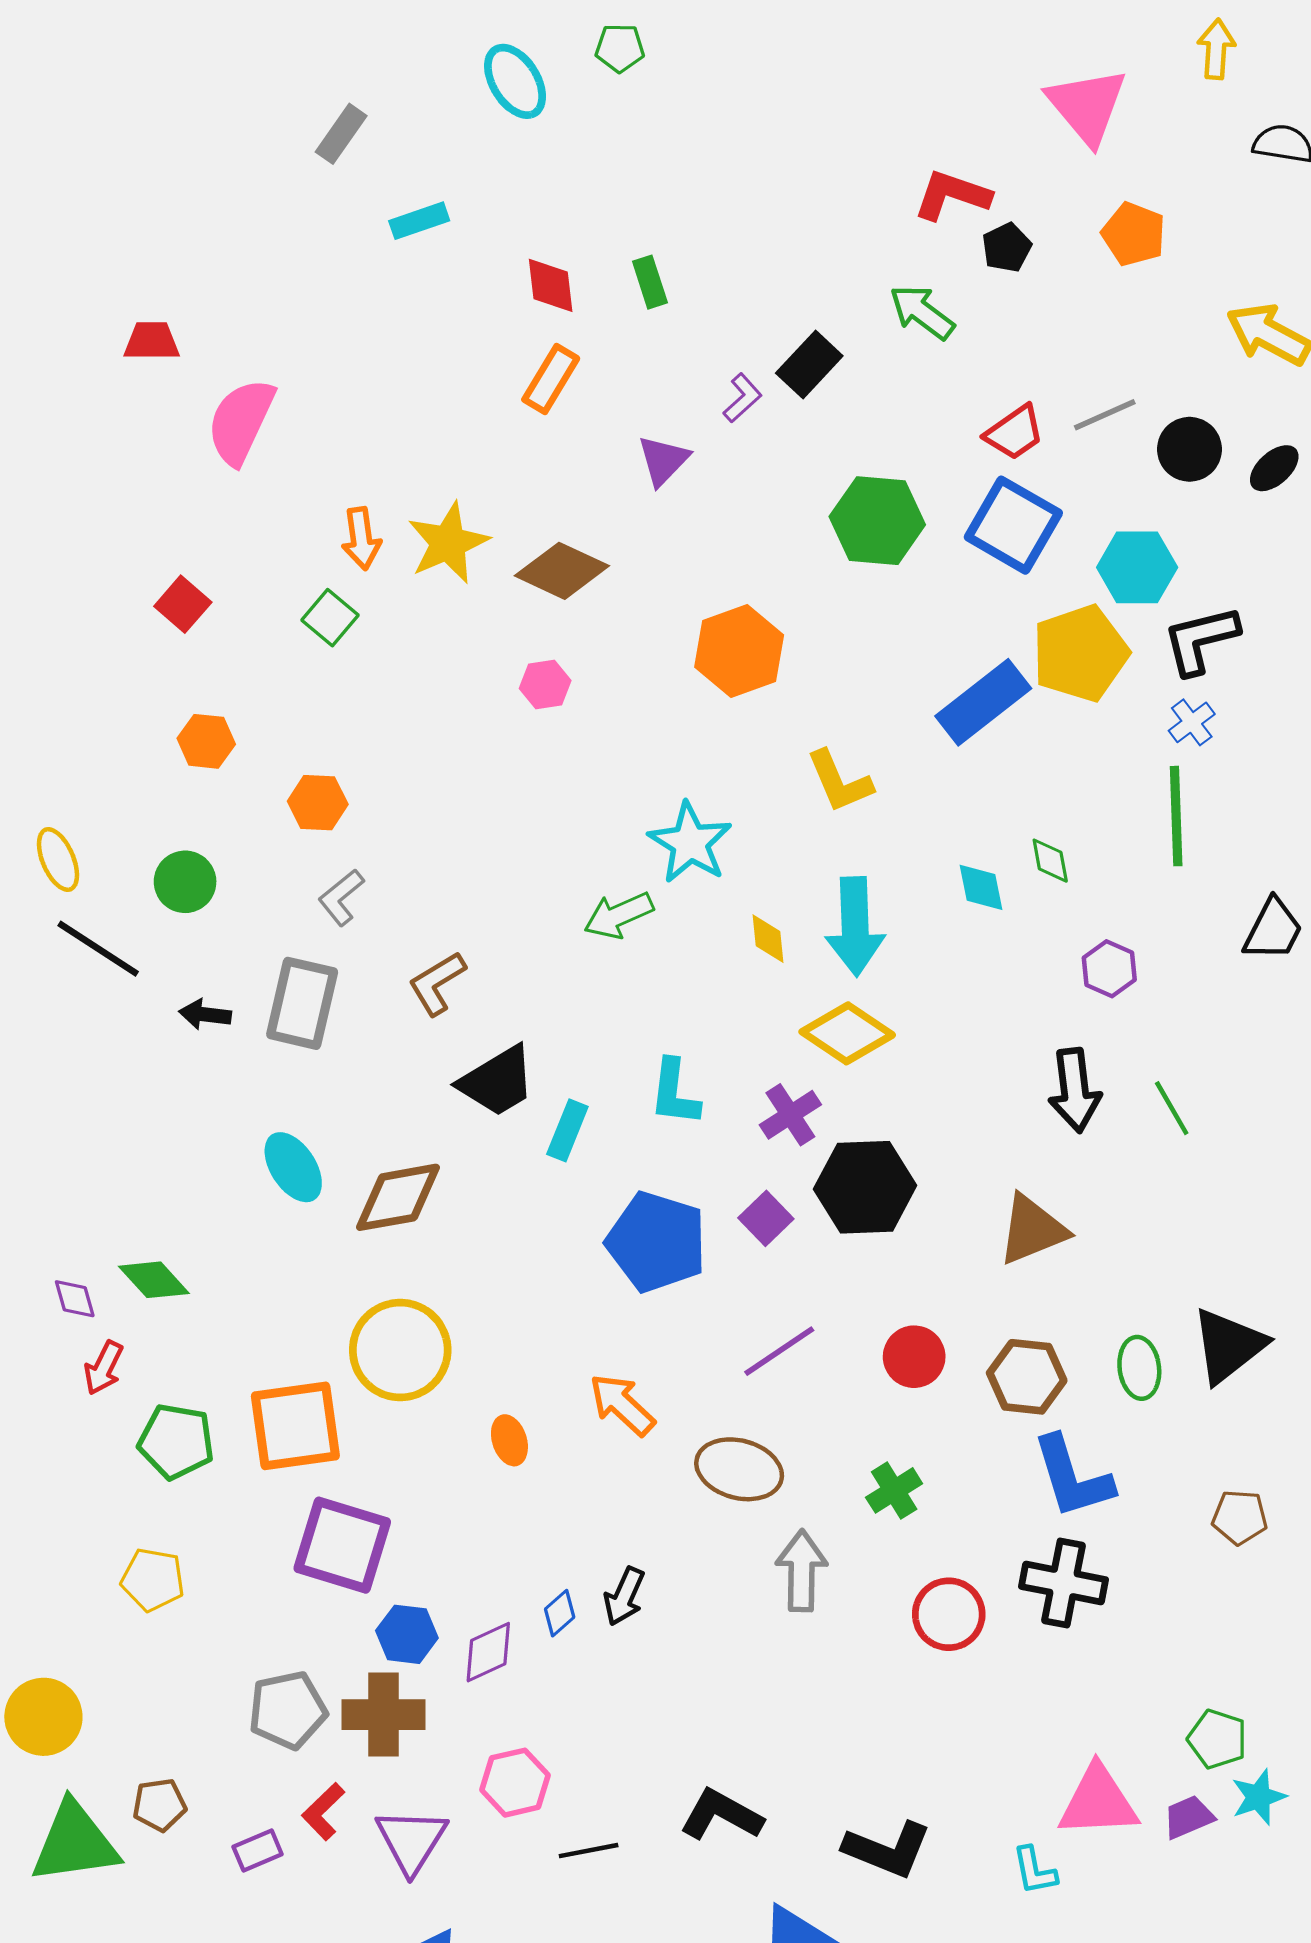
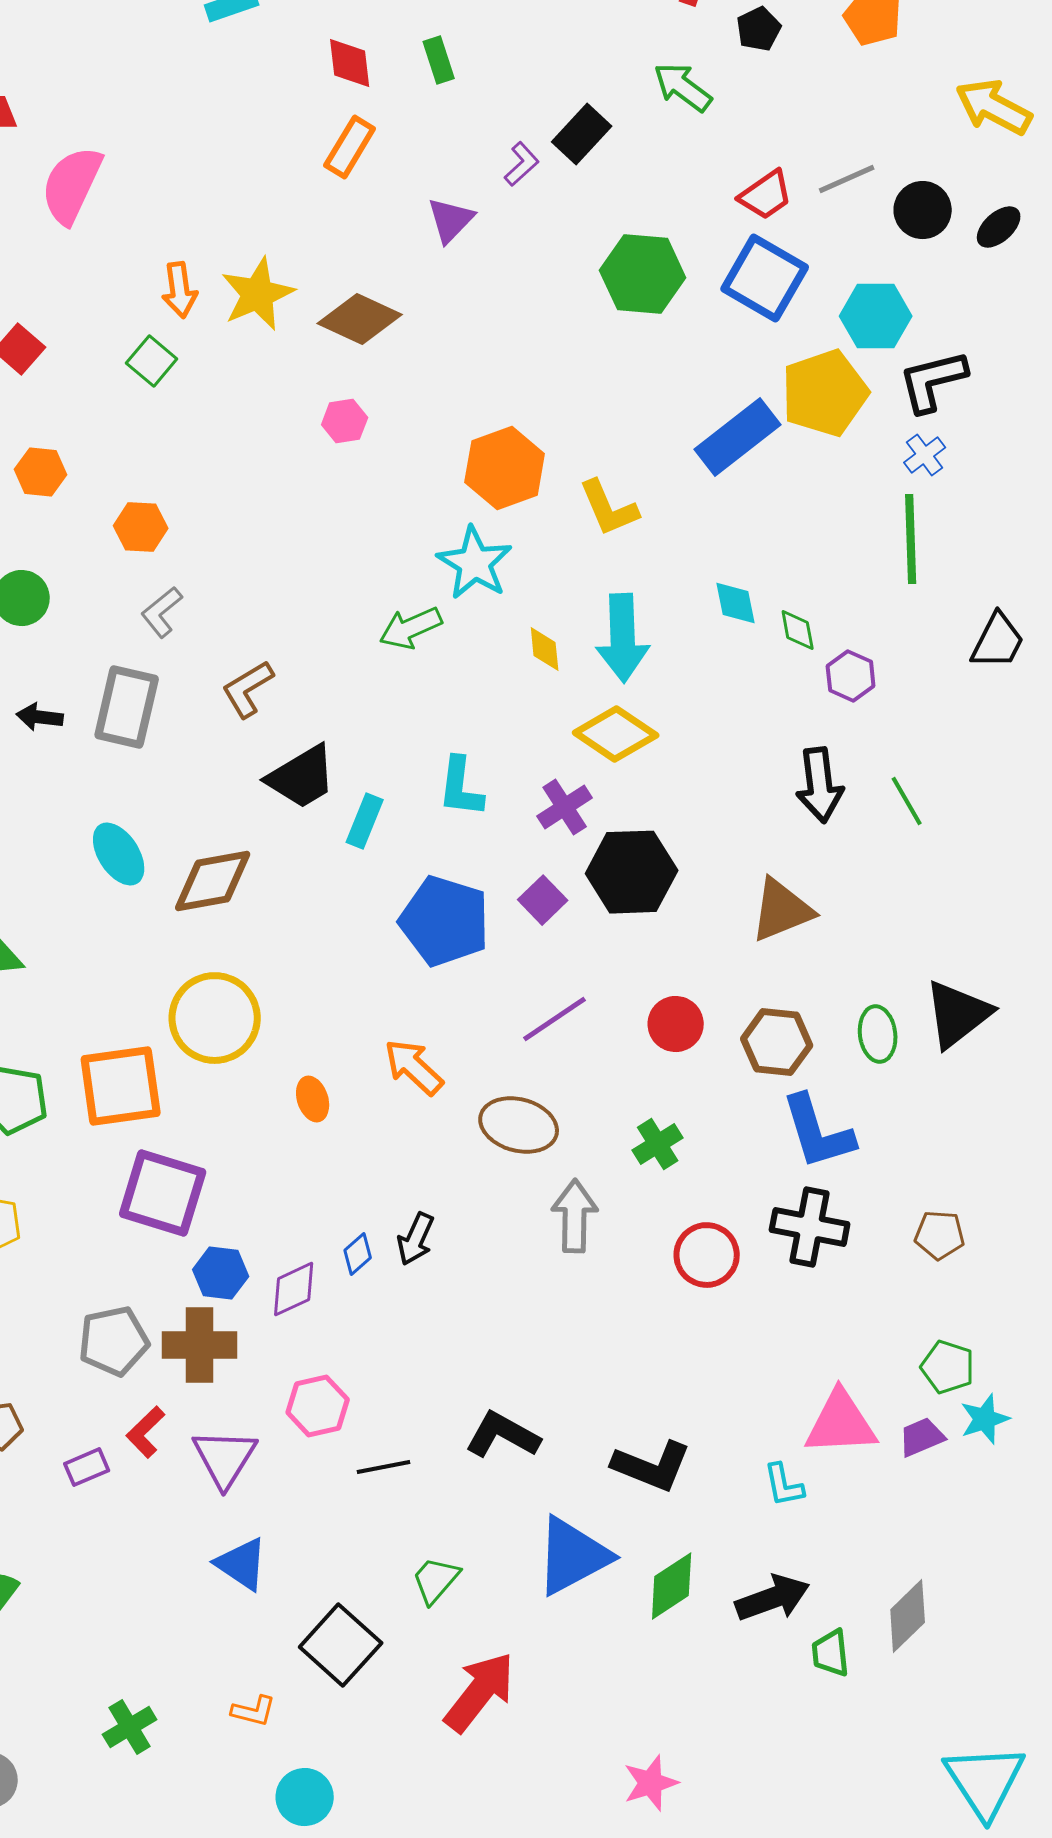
orange hexagon: (739, 651) -> (505, 468), moved
green diamond: (1050, 861) -> (798, 630), moved
brown pentagon: (1240, 1517) -> (940, 1235), moved

